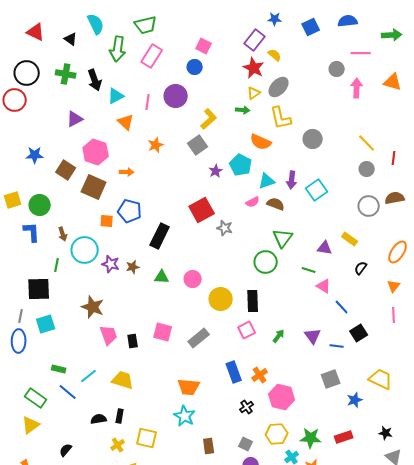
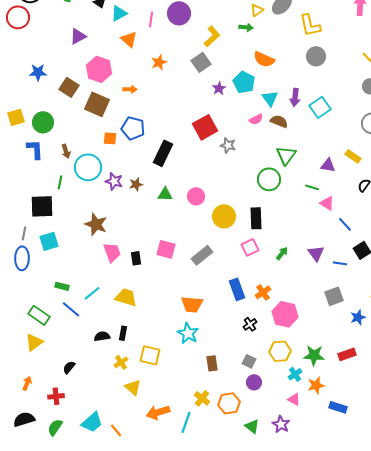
yellow L-shape: (281, 118) -> (310, 25), moved
cyan triangle: (267, 181) -> (270, 98), turned -48

